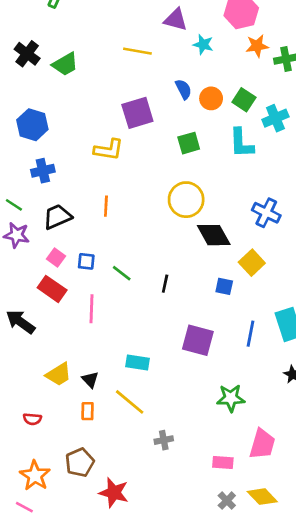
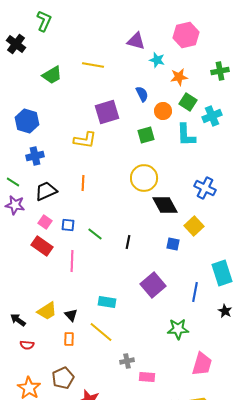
orange star: (257, 46) -> (179, 77), moved
yellow line: (137, 51) -> (93, 65), moved
black cross: (27, 54) -> (16, 44), moved
orange circle: (211, 98) -> (163, 111), moved
black arrow: (21, 322) -> (18, 320), moved, size x0.7
blue line: (250, 334) -> (195, 292), moved
purple square: (198, 340) -> (153, 285), turned 35
pink rectangle: (223, 462) -> (147, 377), moved

